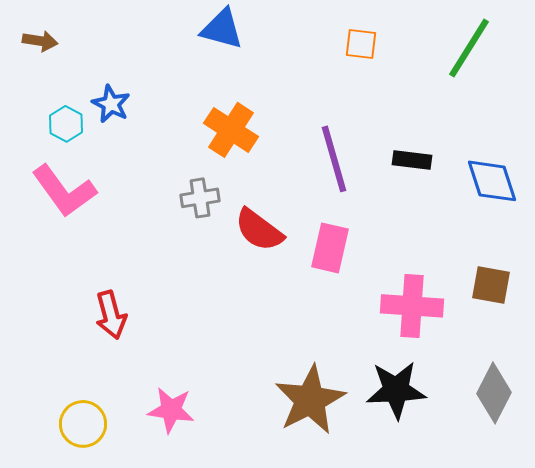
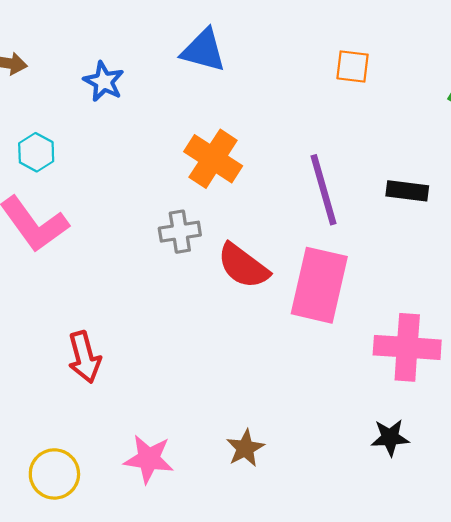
blue star: (111, 104) -> (104, 81), moved
pink rectangle: (330, 248) -> (319, 285), size x1.4
black star: (396, 390) -> (390, 438), size x0.6
brown star: (310, 400) -> (245, 448), moved, size x0.5

